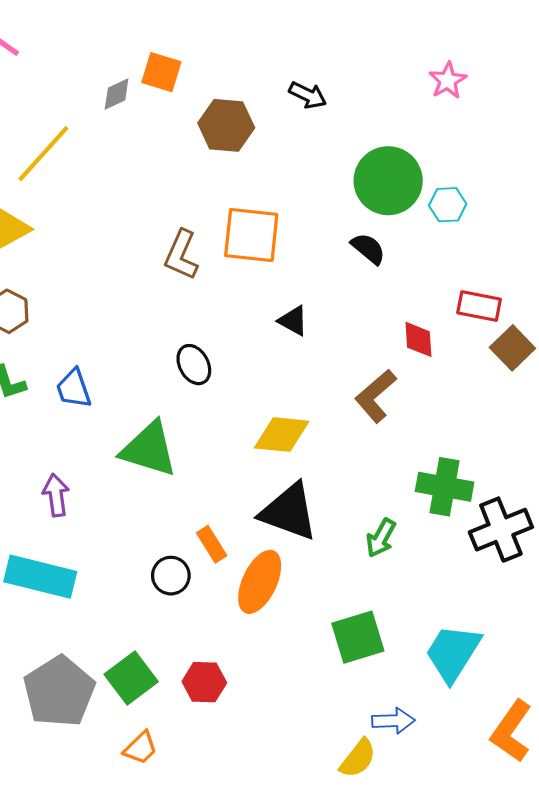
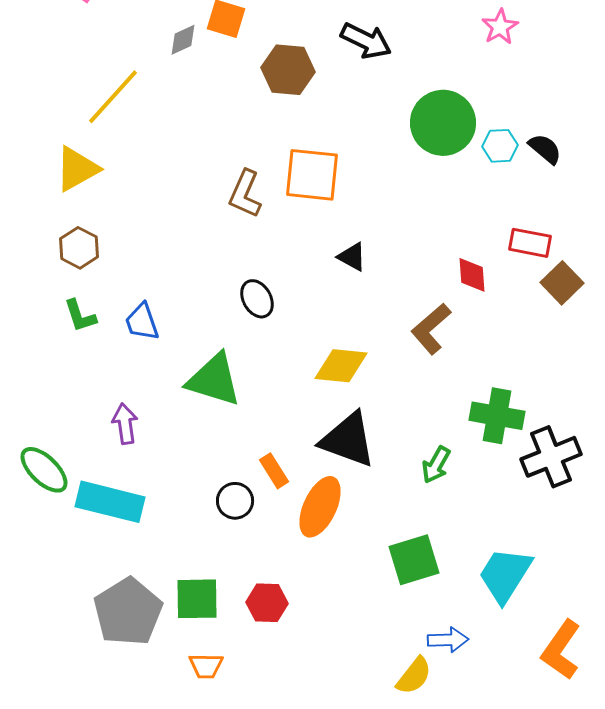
black arrow: (308, 95) -> (366, 41), size x1.4
black semicircle: (368, 249) -> (545, 149), moved
green square: (131, 678) -> (197, 599), turned 36
orange trapezoid: (141, 748) -> (206, 666), turned 45

